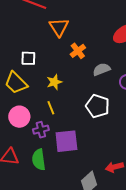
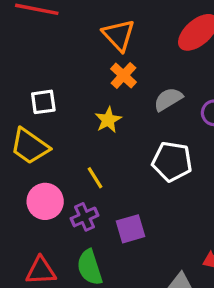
orange triangle: (59, 27) -> (119, 35), moved
yellow star: (54, 82) -> (108, 120), moved
purple square: (66, 141) -> (131, 229), size x0.7

